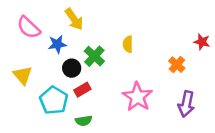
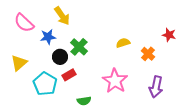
yellow semicircle: (128, 44) -> (123, 43), moved, turned 72
yellow triangle: (23, 75) -> (19, 63), turned 30
green semicircle: (84, 121) -> (84, 101), moved

